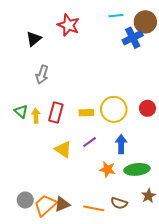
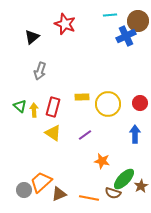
yellow rectangle: (86, 113) -> (82, 97), moved
blue arrow: (121, 144) -> (135, 134), moved
yellow triangle: (63, 149) -> (53, 133), moved
green ellipse: (137, 169) -> (124, 179), moved, turned -40
orange trapezoid: (45, 205) -> (41, 182), moved

